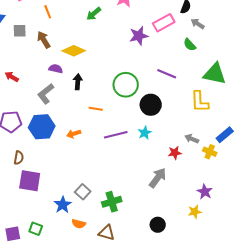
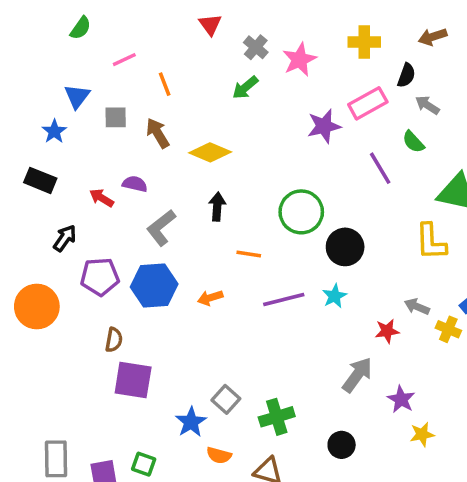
purple semicircle: (56, 69) -> (135, 184), moved
purple line: (167, 74) -> (380, 168), moved, turned 36
purple star: (205, 192) -> (401, 399), moved
black circle: (158, 225) -> (342, 445), moved

